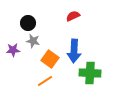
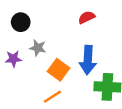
black circle: (28, 23) -> (21, 22), moved

